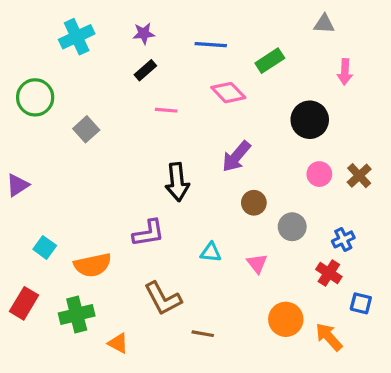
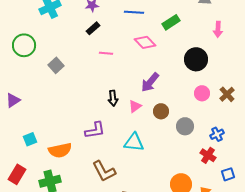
black arrow: (177, 182) -> (113, 98), size x0.7
cyan square: (45, 247) -> (30, 139), turned 32
cyan triangle: (211, 252) -> (134, 142), size x1.5
pink triangle: (257, 263) -> (135, 106), moved, turned 32
blue square: (361, 303) -> (228, 174), turned -32

